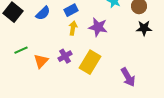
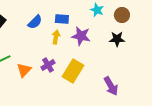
blue rectangle: (71, 10) -> (62, 19), moved, turned 32
blue semicircle: (43, 13) -> (35, 22), moved
black star: (144, 28) -> (117, 39), moved

